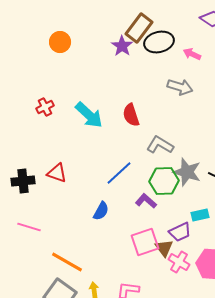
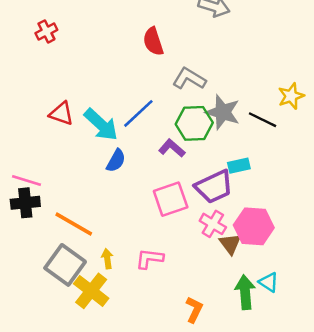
cyan arrow: (89, 115) -> (101, 125), moved
black cross: (23, 181) -> (25, 203), moved
purple trapezoid: (180, 232) -> (214, 187), size x1.4
brown triangle: (164, 248) -> (230, 244), moved

